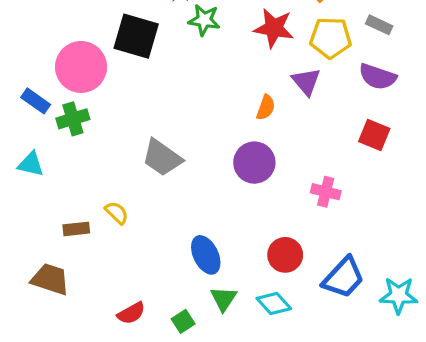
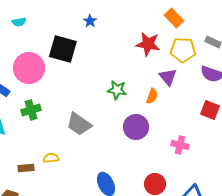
green star: (204, 20) -> (117, 90), moved
orange semicircle: (266, 107) -> (152, 96), moved
green cross: (73, 119) -> (31, 110), moved
yellow semicircle: (117, 213) -> (51, 158), turned -49

